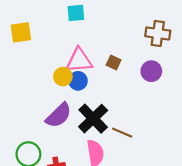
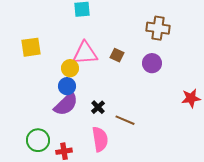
yellow square: (21, 32) -> (31, 47), moved
blue circle: (78, 81) -> (67, 86), moved
black cross: (93, 119) -> (98, 107), size x0.5

